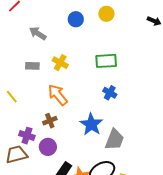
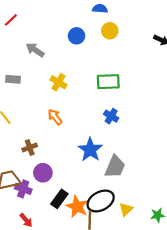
gray rectangle: (32, 66) -> (13, 79), moved
orange arrow: (58, 95) -> (55, 117), size x0.7
brown cross: (50, 121) -> (30, 148), moved
purple cross: (27, 136) -> (23, 189), moved

